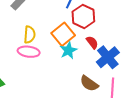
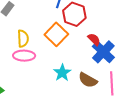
red semicircle: (92, 42) -> (94, 39), moved
cyan star: (68, 50) -> (62, 73), moved

